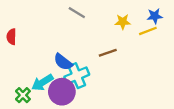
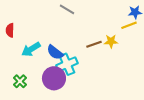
yellow star: (123, 22) -> (111, 41), moved
cyan arrow: (42, 83) -> (31, 49), moved

